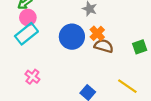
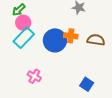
orange cross: (97, 33) -> (71, 36), moved, turned -32
blue circle: (72, 37) -> (55, 40), moved

